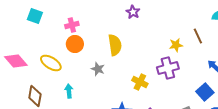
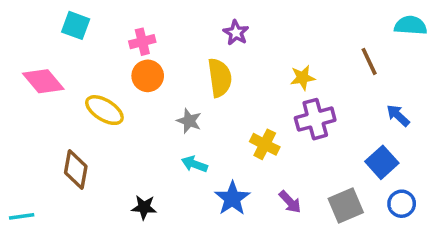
purple star: (133, 12) -> (236, 33), moved
yellow star: (176, 45) -> (303, 78), moved
pink diamond: (16, 61) -> (43, 81), moved
cyan arrow: (69, 91) -> (195, 164), moved, turned -64

